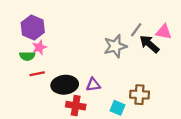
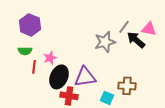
pink star: (39, 47) -> (50, 58), moved
red line: (37, 74) -> (34, 67), turned -72
black ellipse: (65, 85) -> (59, 77), turned -60
purple triangle: (93, 85) -> (85, 77), size x1.6

